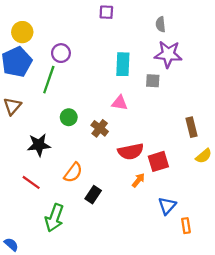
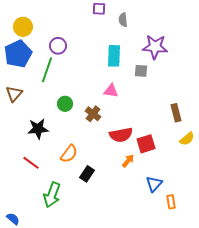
gray semicircle: (161, 24) -> (123, 20), moved

